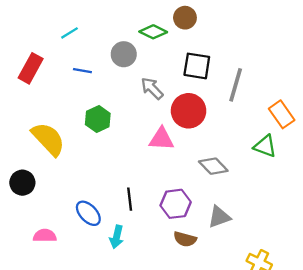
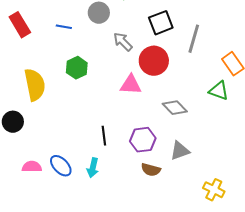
black square: (197, 66) -> (161, 23), turned -30
red rectangle: (31, 68) -> (20, 25), turned -60
yellow semicircle: (48, 139) -> (35, 85), turned 32
blue ellipse: (88, 213) -> (61, 166), moved

